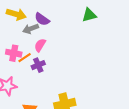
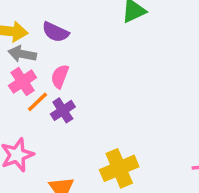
gray arrow: (31, 29) -> (22, 54), moved, turned 42
pink cross: (14, 53) -> (23, 82), moved, turned -35

